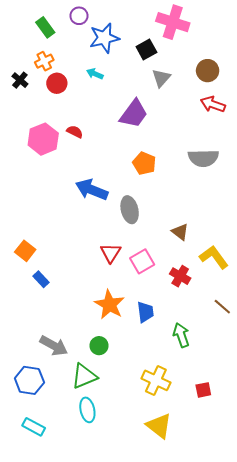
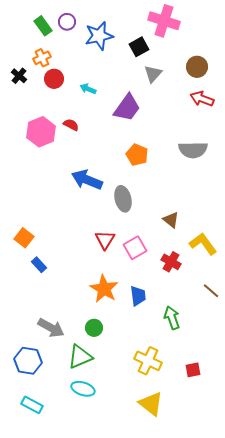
purple circle: (79, 16) -> (67, 22), moved
cyan arrow: (95, 74) -> (88, 89), moved
cyan ellipse: (87, 410) -> (83, 389), turned -60

